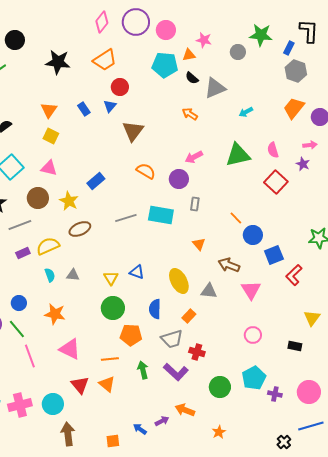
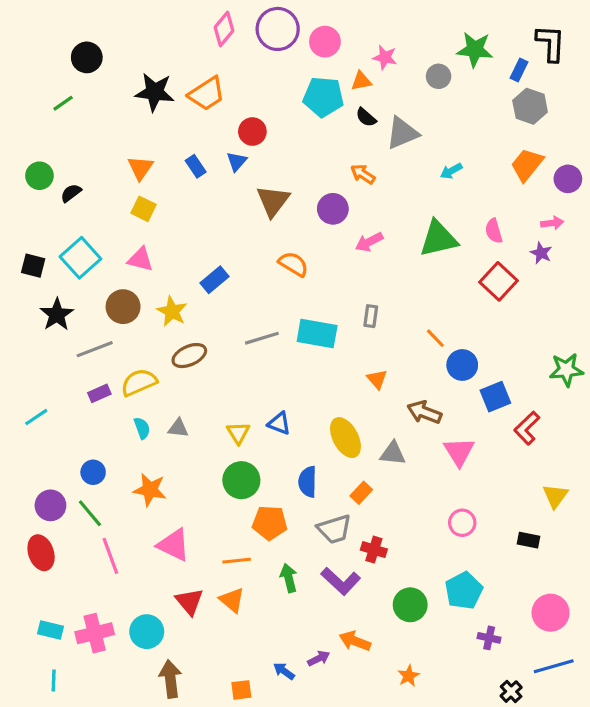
orange trapezoid: (105, 60) -> (207, 94), moved
purple circle: (179, 179) -> (333, 209), moved
purple cross: (275, 394) -> (489, 638), moved

